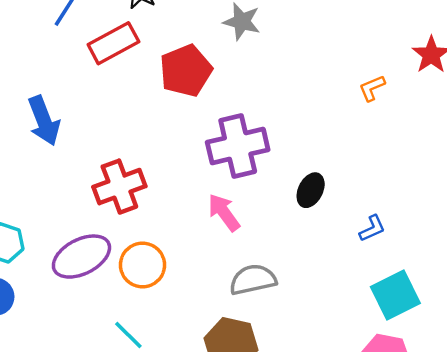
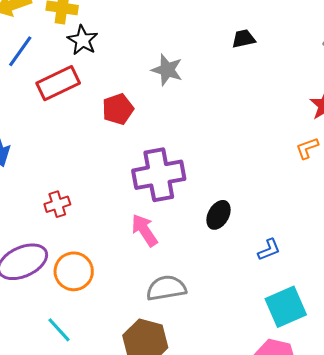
red pentagon: (186, 71) -> (118, 109), size x0.7
orange L-shape: (372, 88) -> (307, 148), moved
red cross: (119, 187) -> (57, 204), size x0.6

